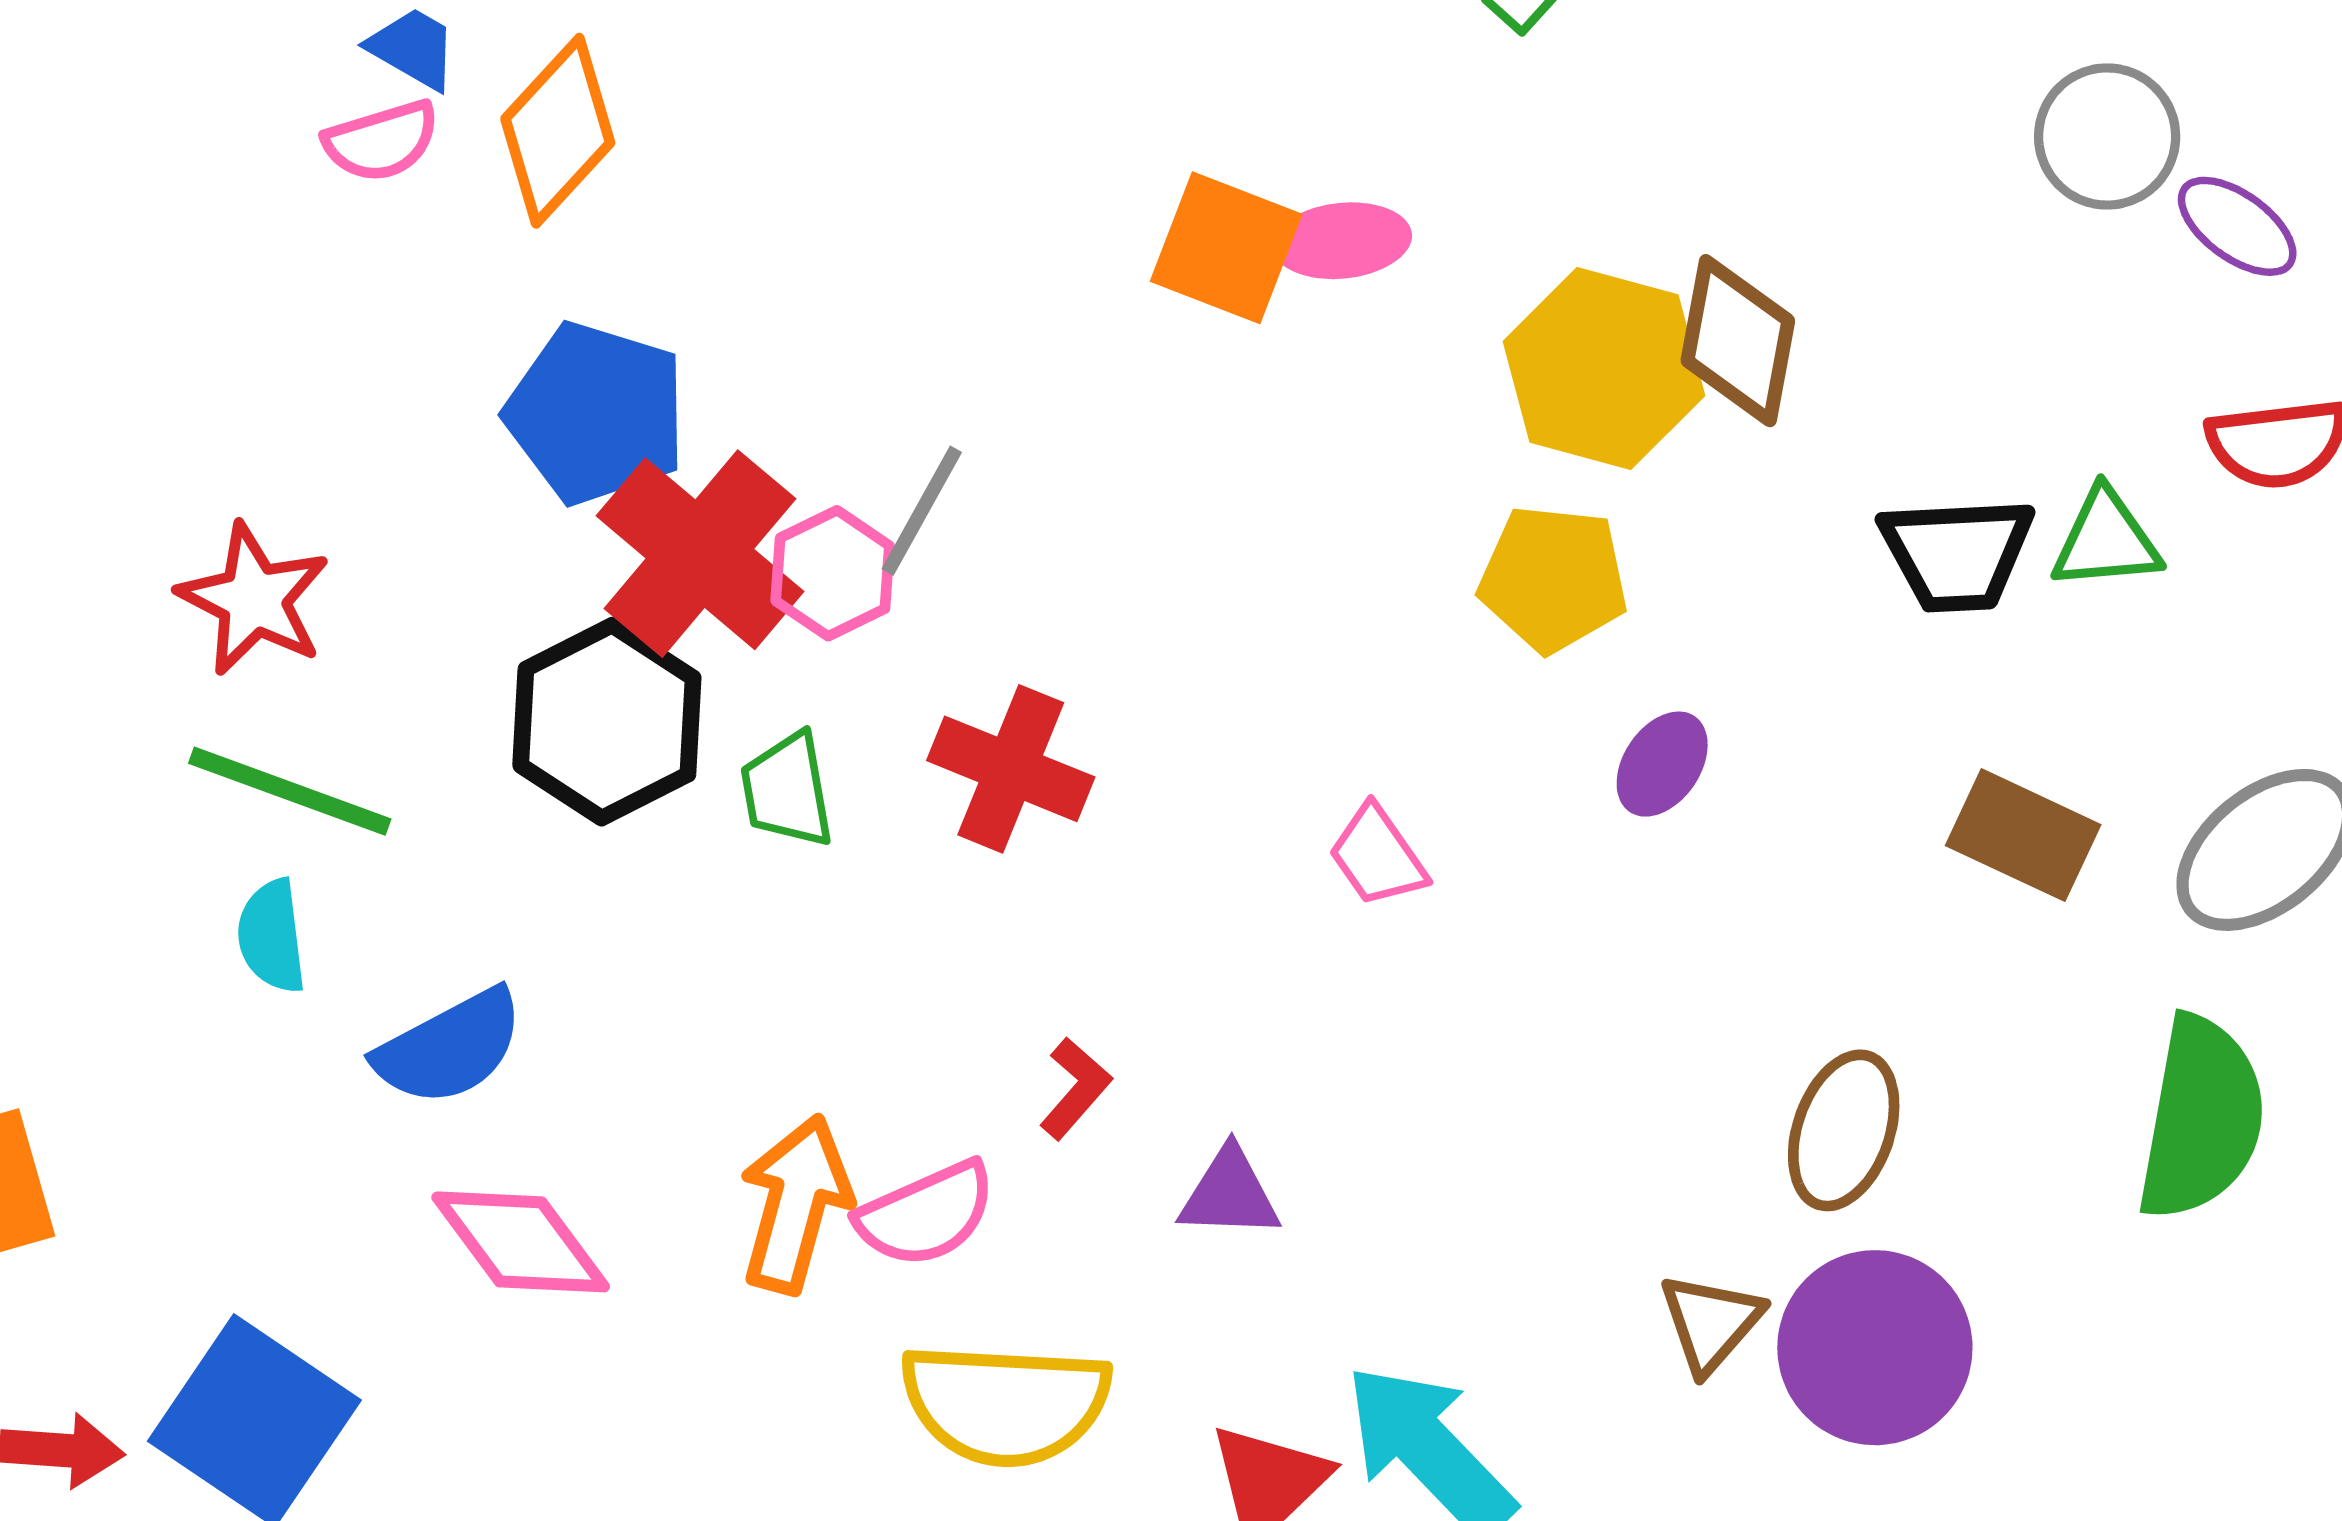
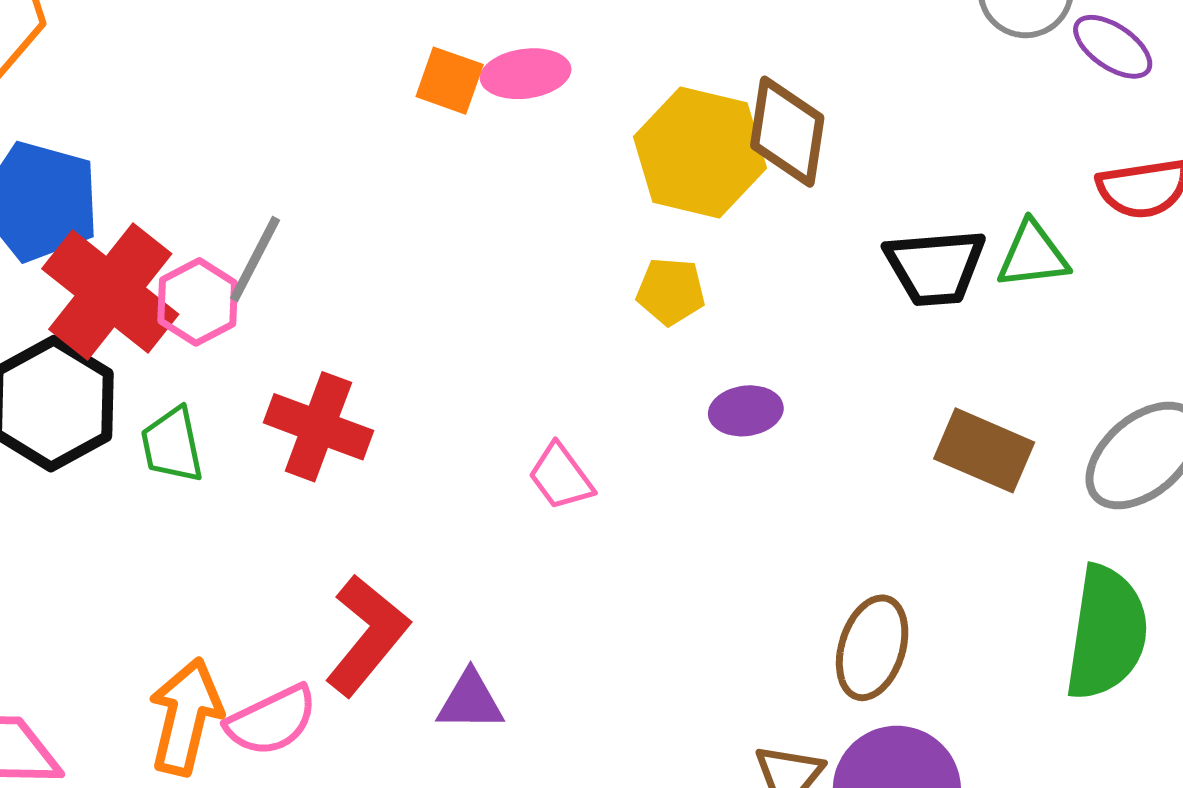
orange square: (1226, 248) -> (450, 81), size x0.7
yellow pentagon: (1553, 579) -> (671, 291), size x0.7
purple ellipse: (1662, 764) -> (746, 411), turned 50
red L-shape: (1075, 1088) -> (367, 635), size x1.8

